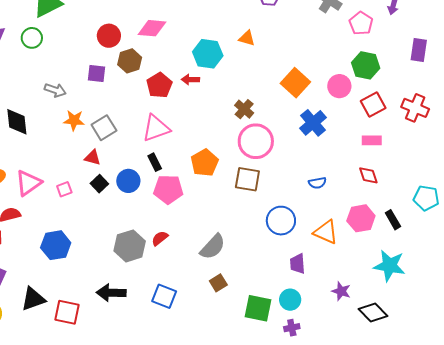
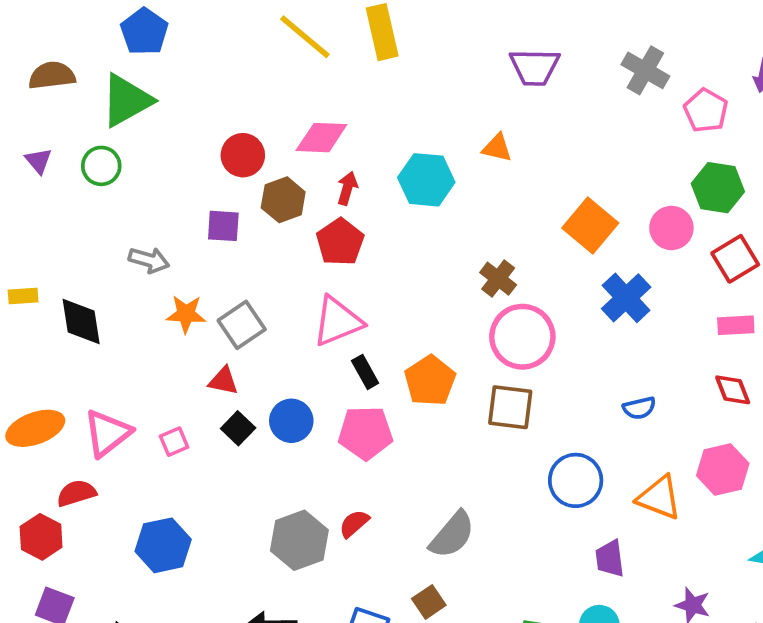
red arrow: (190, 80) -> (347, 188), moved, turned 108
black rectangle: (155, 162) -> (365, 372), moved
brown square: (218, 283) -> (429, 602), moved

